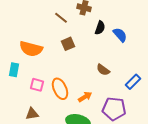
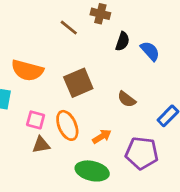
brown square: (68, 44) -> (78, 83), moved, size x1.5
brown triangle: (32, 114) -> (41, 145), moved

